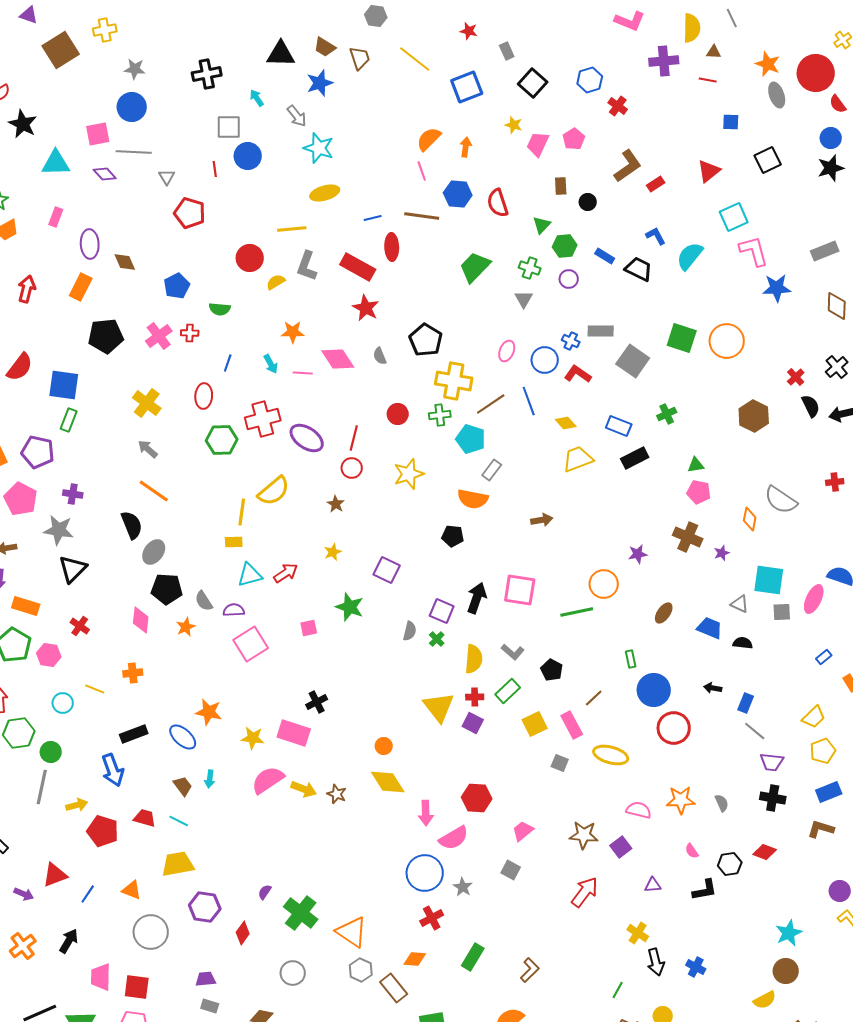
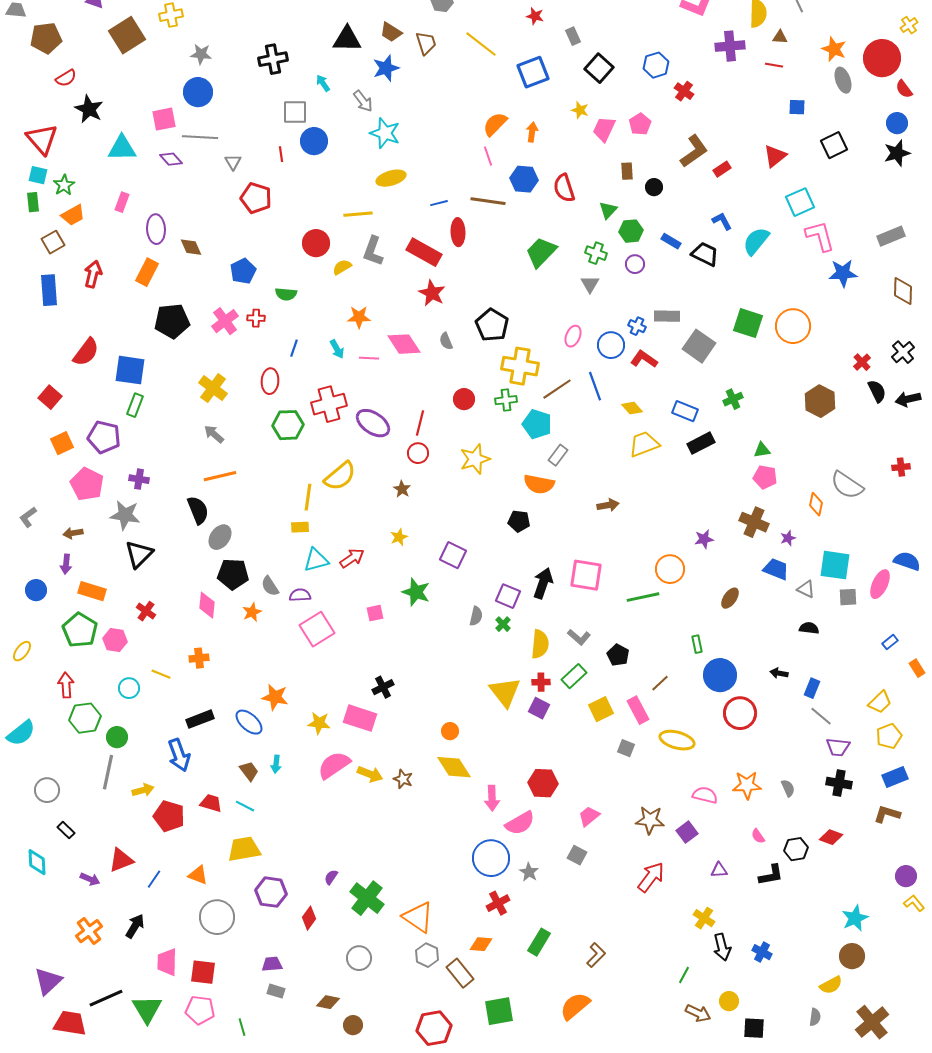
orange line: (154, 491) -> (220, 476), turned -48
blue trapezoid: (710, 628) -> (776, 569), moved

